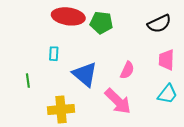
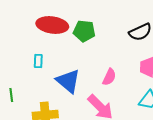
green line: (28, 81) -> (11, 95), moved

